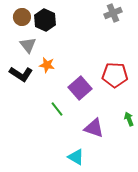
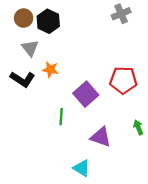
green line: (57, 109) -> (61, 117), turned 42

